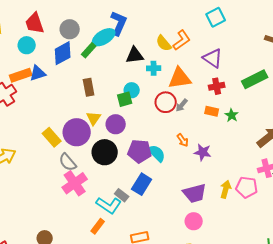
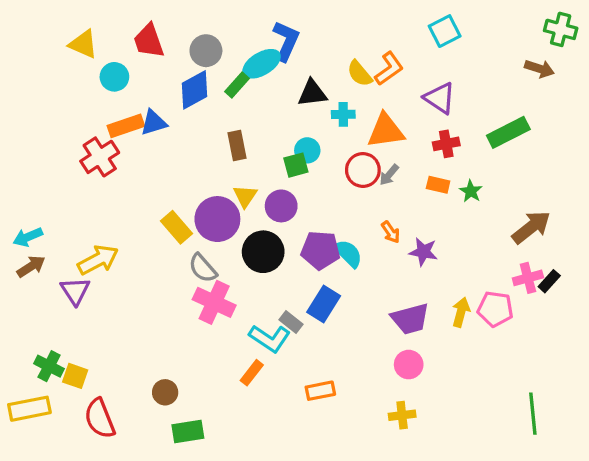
cyan circle: (27, 45) -> (114, 77), moved
pink cross: (75, 183) -> (214, 302), turned -30

